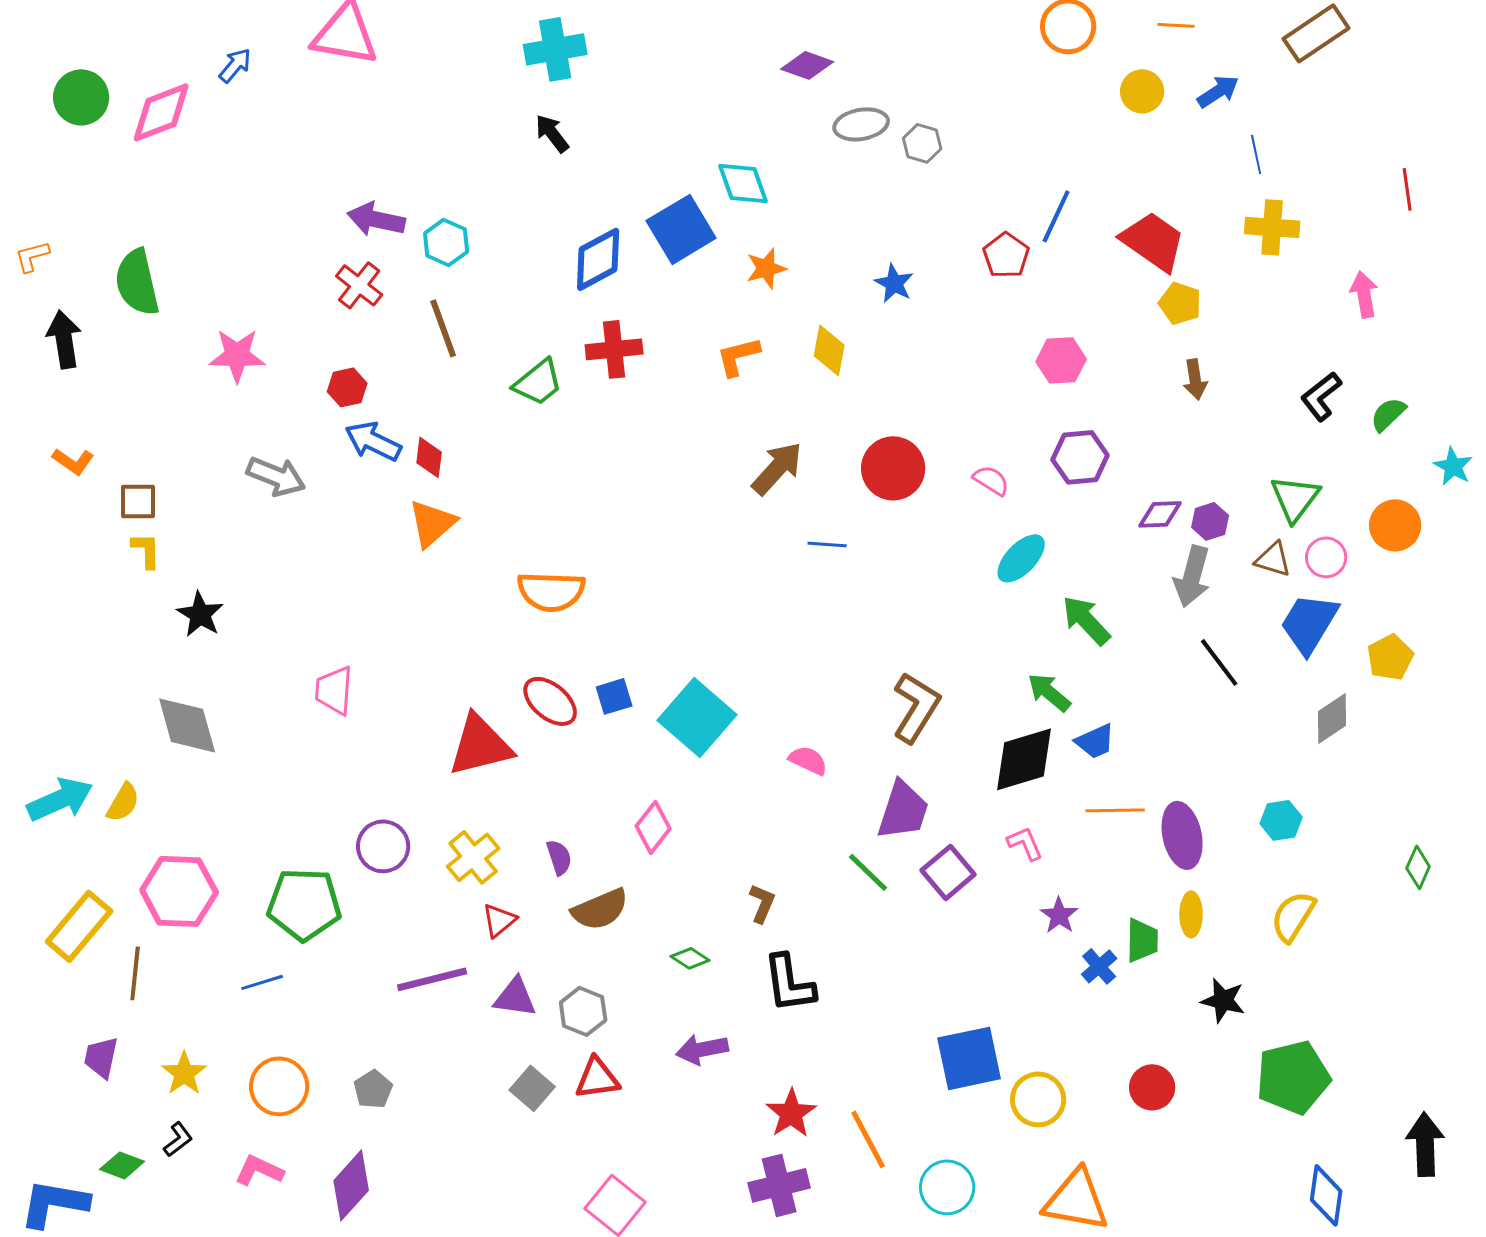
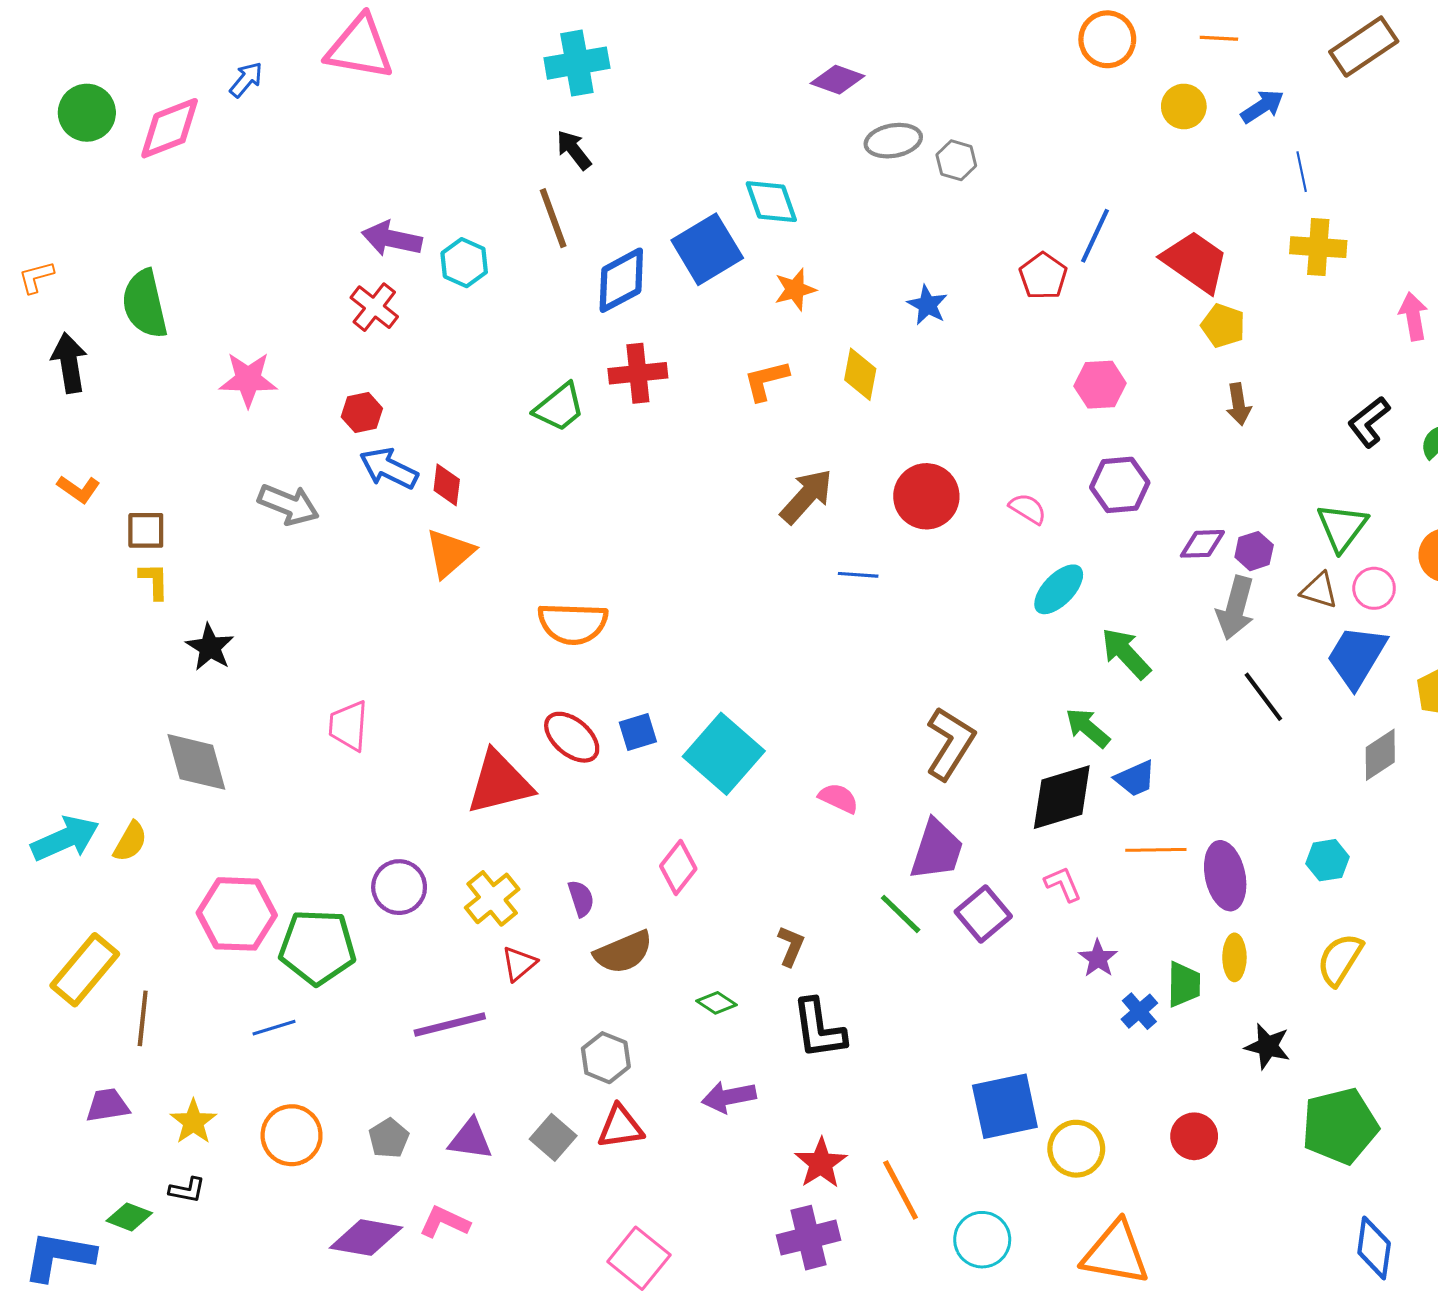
brown line: (443, 328) -> (553, 218), moved
pink hexagon: (179, 891) -> (237, 914), moved
purple triangle: (515, 997) -> (470, 1139), moved
purple trapezoid: (101, 1057) -> (108, 1105), turned 69
black L-shape: (178, 1139) -> (187, 1190), turned 48
pink L-shape: (259, 1170) -> (445, 1222), moved
purple diamond: (351, 1185) -> (366, 1238), turned 58

